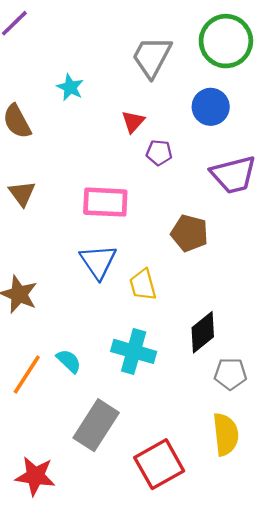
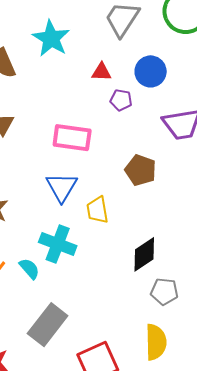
cyan star: (70, 87) -> (51, 38), size x1.6
blue circle: (211, 107) -> (151, 71), moved
red triangle: (133, 122) -> (101, 72), turned 45
cyan cross: (134, 351) -> (58, 244), moved

